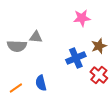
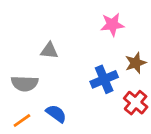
gray semicircle: (17, 46) -> (25, 83), moved
blue semicircle: (41, 83) -> (56, 114), turned 140

